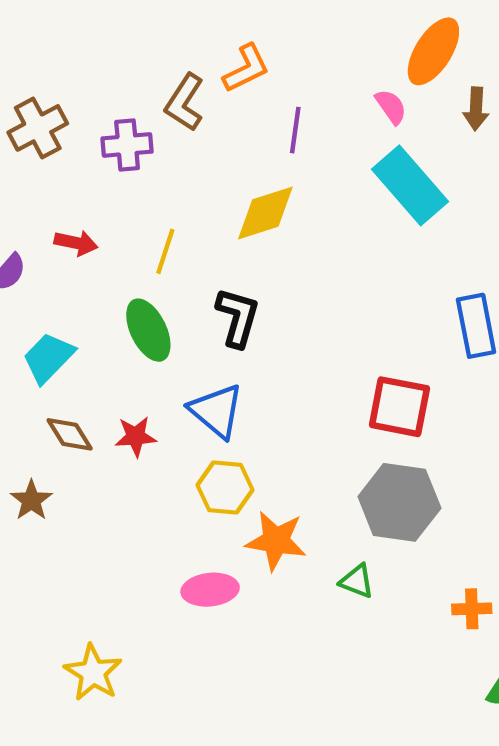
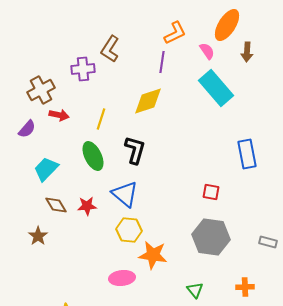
orange L-shape: (246, 68) -> (175, 33), moved
brown cross: (38, 128) -> (41, 90), moved
red square: (399, 407) -> (211, 192), size x0.6
green triangle: (357, 581) -> (195, 290), moved, turned 30

